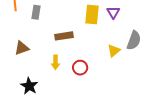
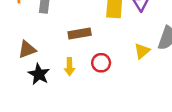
red circle: (80, 68) -> (101, 63), moved
black star: (29, 86) -> (39, 74), moved

